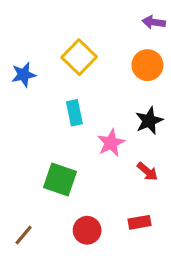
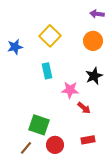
pink star: (111, 143) -> (70, 90), turned 30
red arrow: (147, 171) -> (84, 108), moved
green square: (60, 179) -> (39, 125), moved
brown line: (24, 235) -> (26, 148), moved

